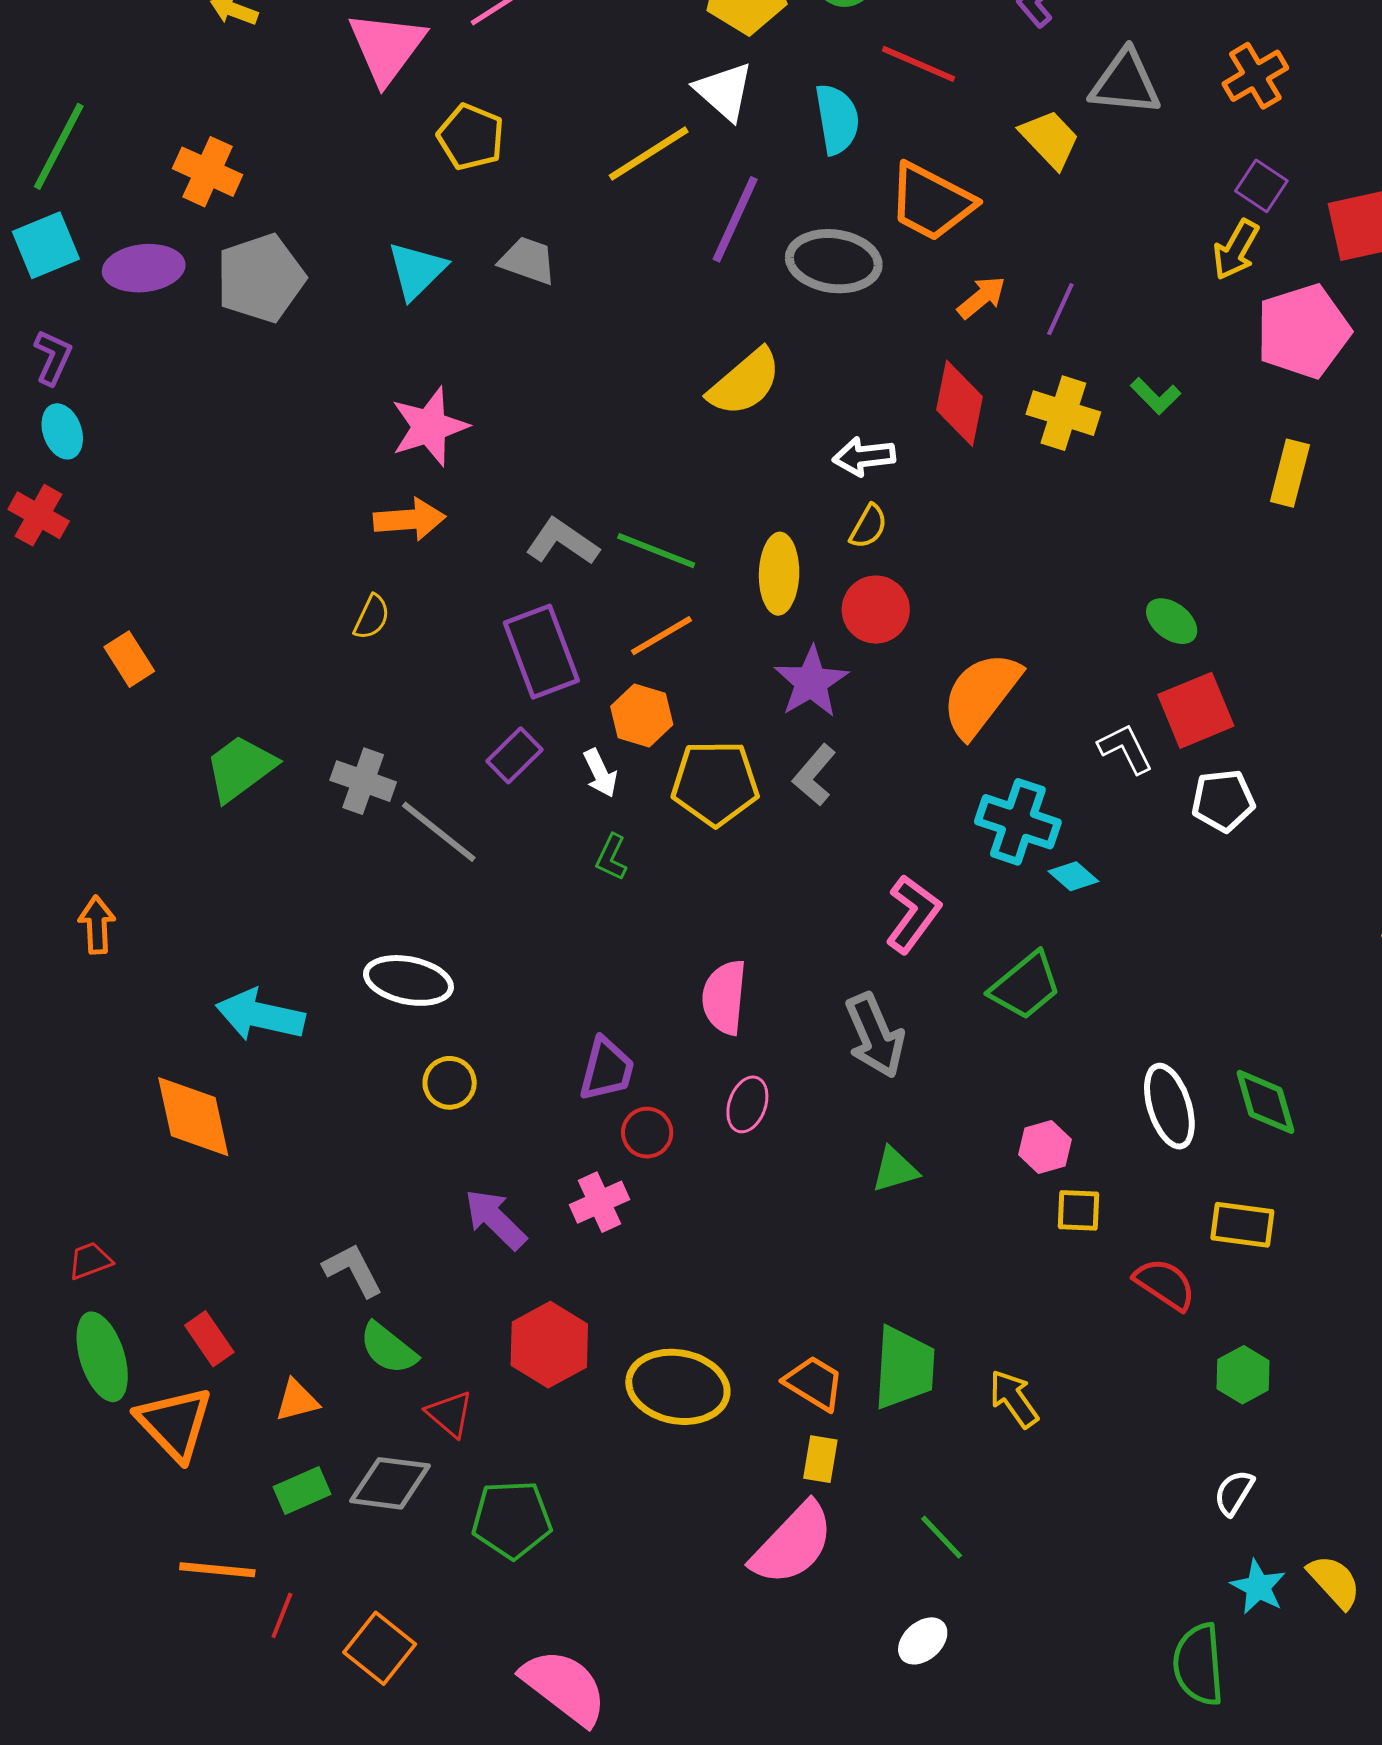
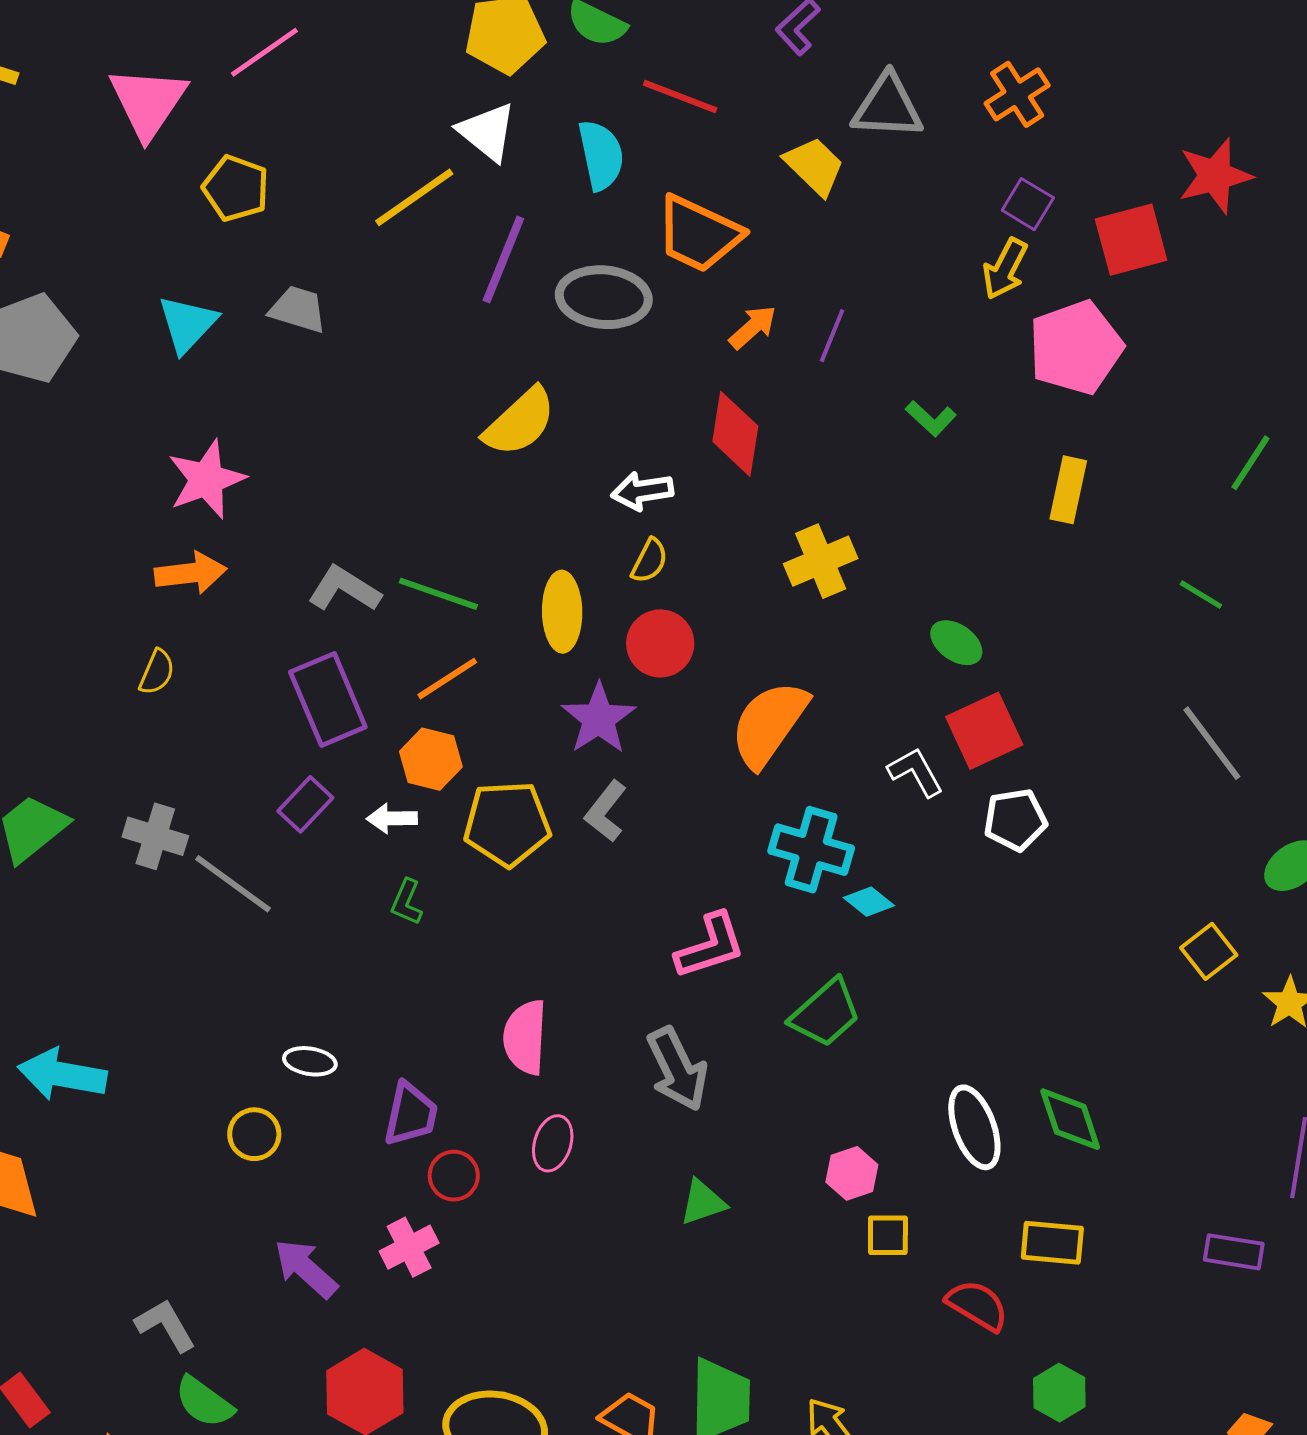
yellow cross: (1063, 413) -> (821, 561), moved, turned -38
white arrow: (600, 773) -> (392, 818), turned 117
pink L-shape: (913, 914) -> (710, 946), turned 38
white ellipse: (408, 980) -> (310, 1061), moved, size x0.6

